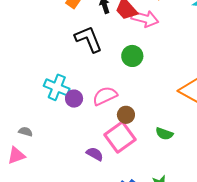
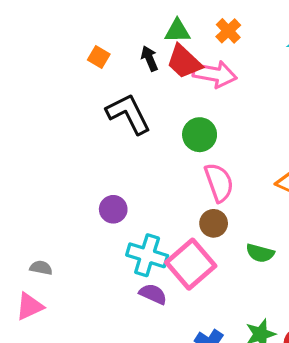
cyan cross: (57, 87) -> (147, 255), moved
pink semicircle: (105, 96) -> (219, 183), moved, turned 100
brown circle: (126, 115) -> (214, 223), moved

